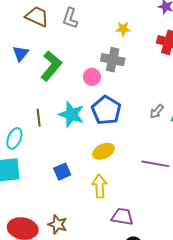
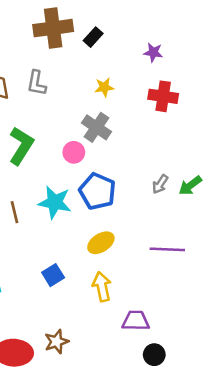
gray cross: (113, 60) -> (96, 127), turned 30
brown star: (58, 224) -> (56, 342), turned -30

